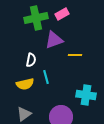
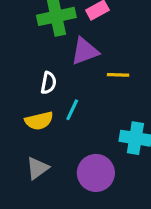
cyan line: (46, 77) -> (72, 110), turned 40

